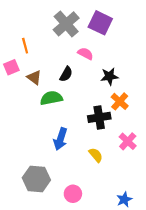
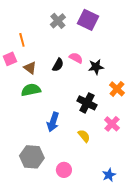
gray cross: (66, 24) -> (58, 21), size x0.7
pink semicircle: (85, 54) -> (76, 58), moved
green semicircle: (51, 98) -> (31, 90), moved
orange cross: (120, 101) -> (117, 89), moved
black cross: (99, 117) -> (87, 103), turned 36

